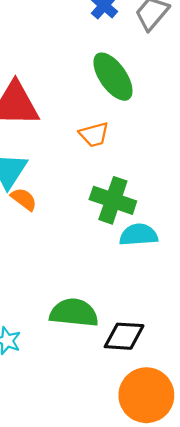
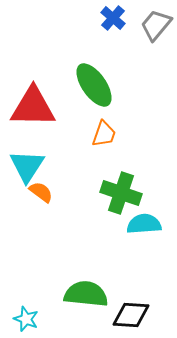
green ellipse: (113, 77) -> (94, 85), moved
orange trapezoid: (94, 135) -> (104, 134), turned -56

